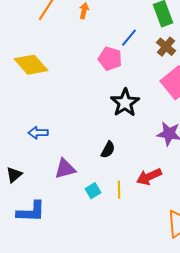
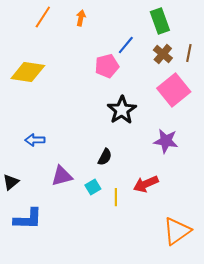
pink pentagon: (110, 59) -> (107, 66), turned -30
yellow diamond: (31, 65) -> (28, 72), turned -40
cyan square: (93, 191) -> (93, 187), moved

